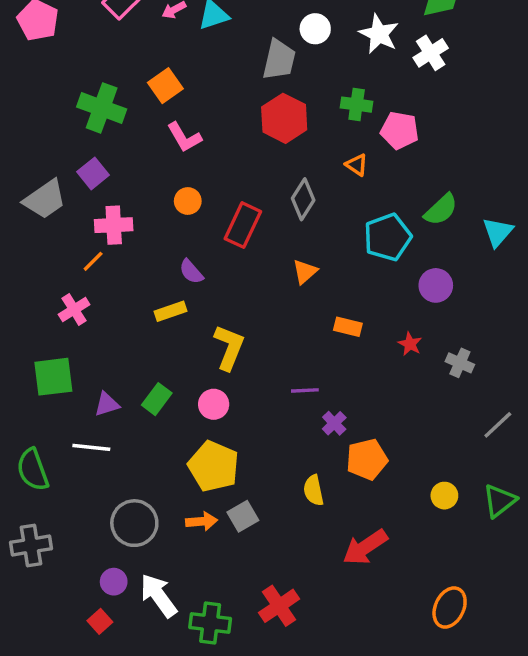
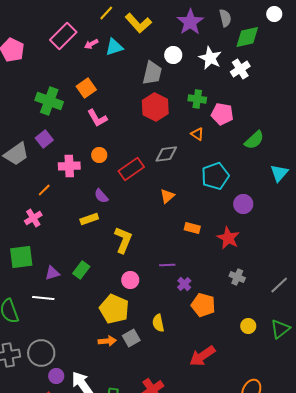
gray diamond: (303, 199) -> (166, 154), turned 50
green semicircle: (441, 210) -> (254, 140), moved
pink cross: (114, 225) -> (69, 166), moved
red rectangle: (243, 225) -> (131, 169), turned 30
red star: (410, 344) -> (228, 238), size x1.6
gray cross: (460, 363) -> (237, 277), moved
pink circle: (214, 404) -> (130, 280), moved
orange pentagon: (367, 459) -> (203, 305), turned 30
yellow semicircle: (313, 490) -> (158, 323), moved
gray circle: (134, 523) -> (41, 353), moved

